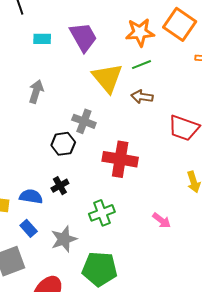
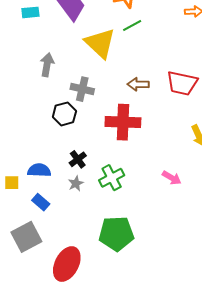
gray arrow: (36, 92) -> (47, 65), moved
brown arrow: (142, 97) -> (138, 84), moved
black cross: (60, 186) -> (78, 159), moved
gray star: (64, 239) -> (76, 183), moved, size x0.6

